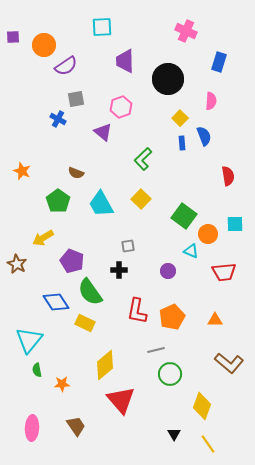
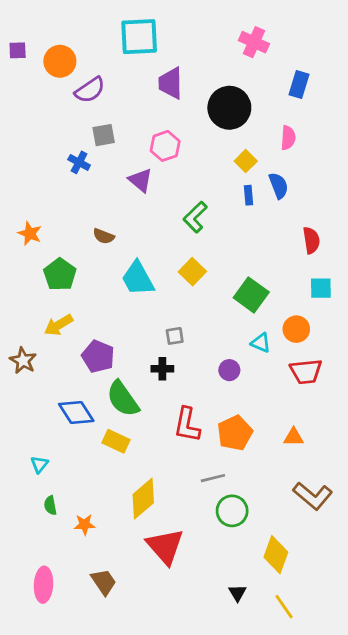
cyan square: (102, 27) -> (139, 37), size x1.4
green pentagon: (58, 201) -> (60, 274), moved
cyan square: (235, 224) -> (321, 288), moved
orange circle: (208, 234) -> (296, 329), moved
cyan triangle: (29, 340) -> (39, 464), size x0.5

